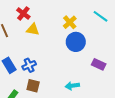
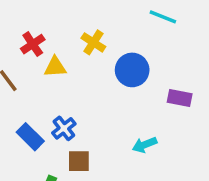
red cross: (23, 13) -> (33, 44), turned 32
yellow cross: (70, 22) -> (93, 42), moved

